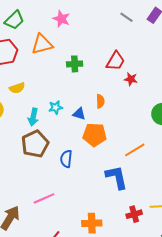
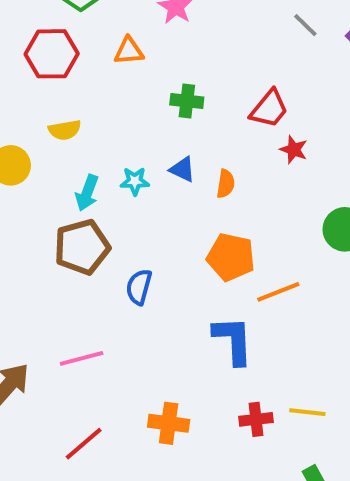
orange triangle: (42, 44) -> (129, 51), size x0.7
blue triangle: (79, 114) -> (182, 169), moved
orange pentagon: (95, 135) -> (231, 257), moved

